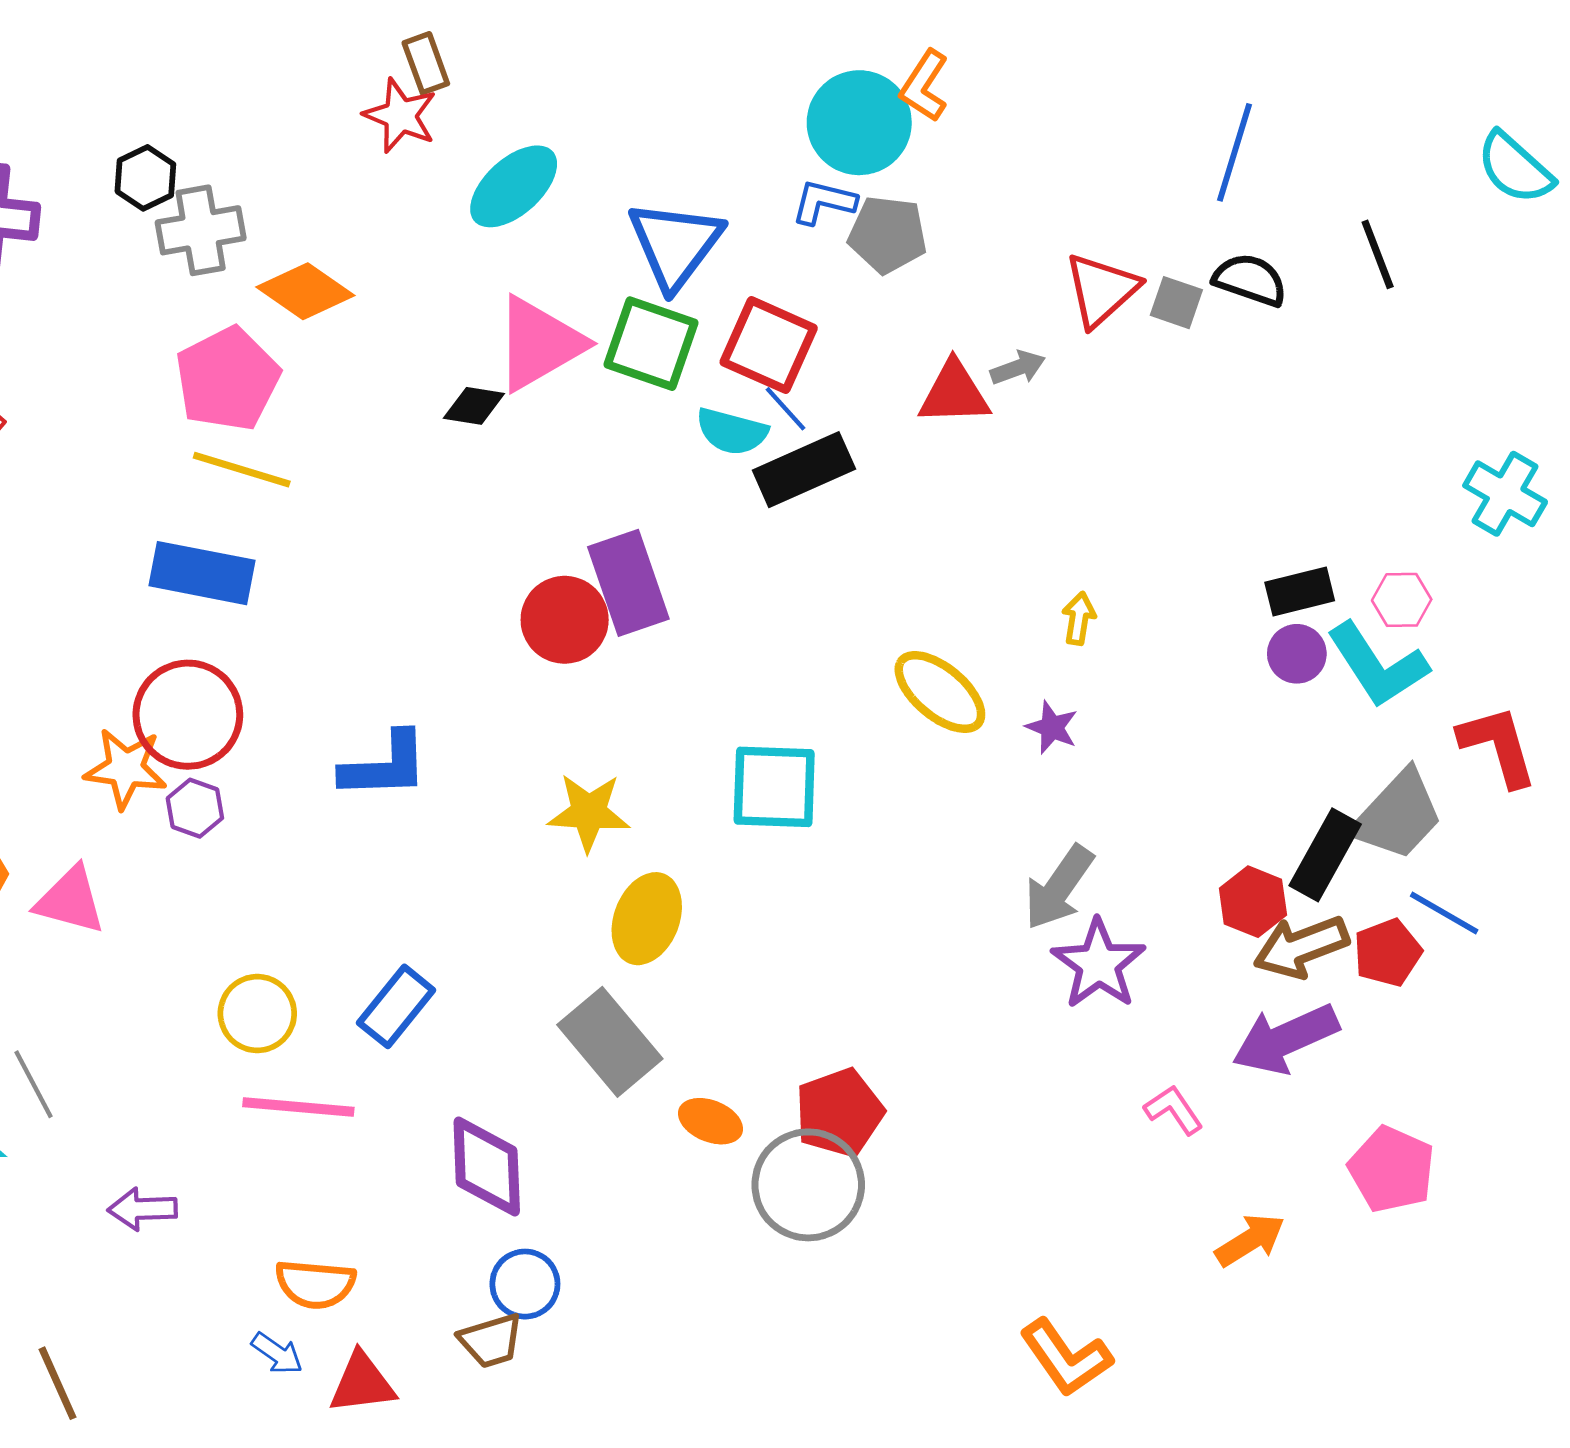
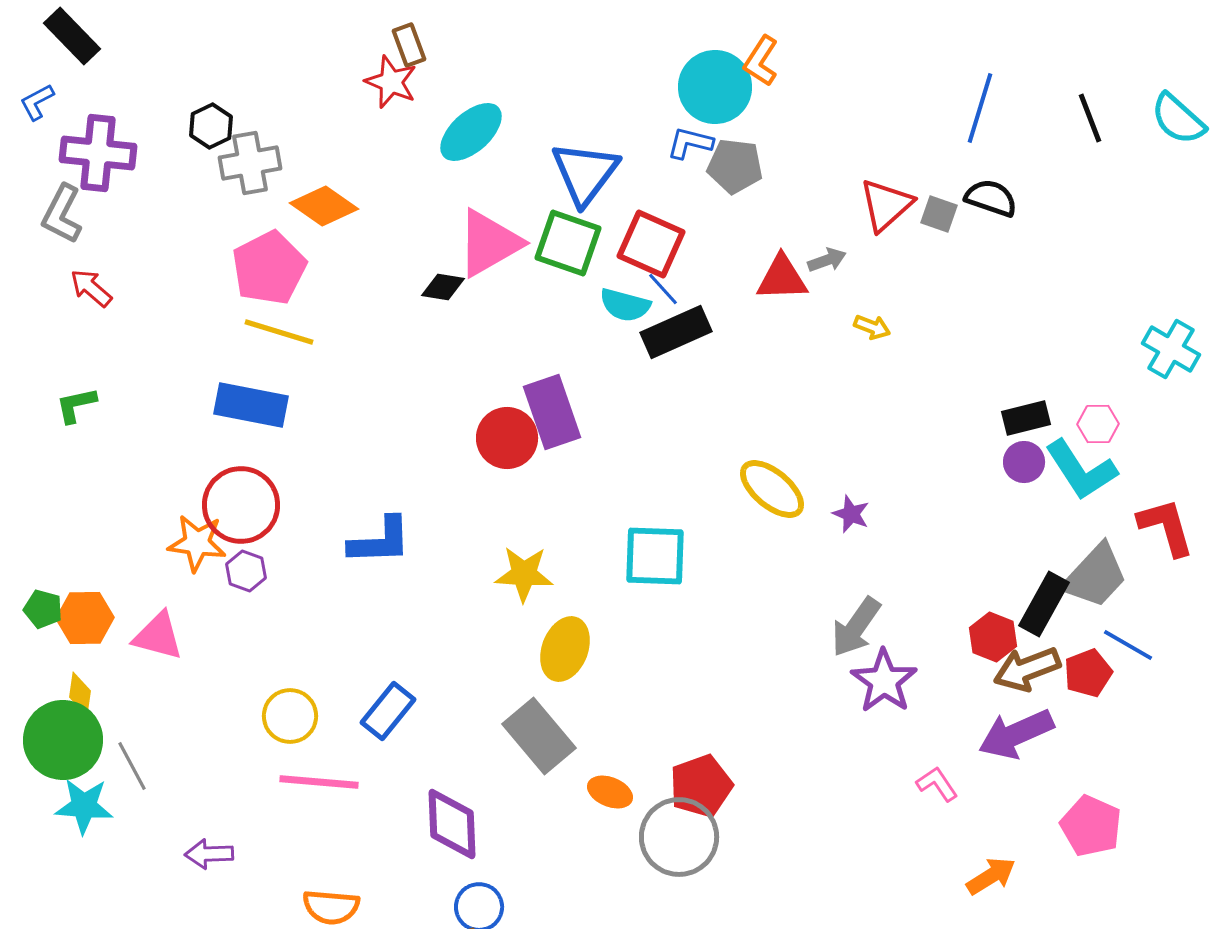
black line: (1378, 254) -> (1090, 118), moved
yellow arrow: (1079, 618) -> (872, 327), moved, turned 102

